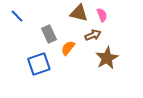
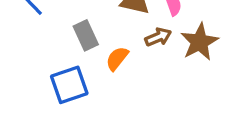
brown star: (107, 58) -> (199, 42), moved

